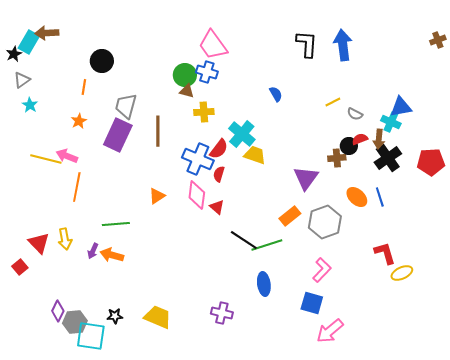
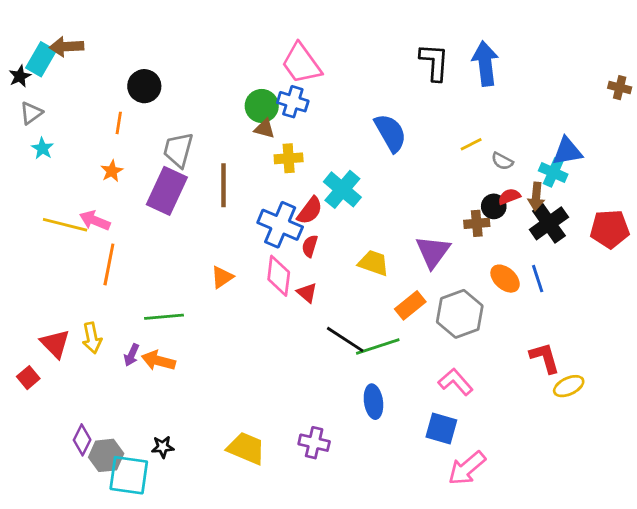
brown cross: (438, 40) -> (620, 88), moved, turned 35
blue semicircle: (276, 94) -> (390, 133), size x1.8
yellow trapezoid: (255, 155) -> (373, 263), moved
pink L-shape: (322, 270) -> (456, 382), turned -85
yellow trapezoid: (158, 317) -> (246, 448), moved

